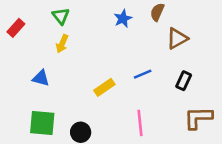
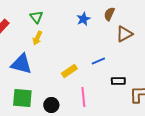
blue triangle: (41, 78) -> (21, 64), size x1.6
black rectangle: (184, 81) -> (118, 81), moved, turned 64
pink line: (140, 123) -> (83, 97), moved

